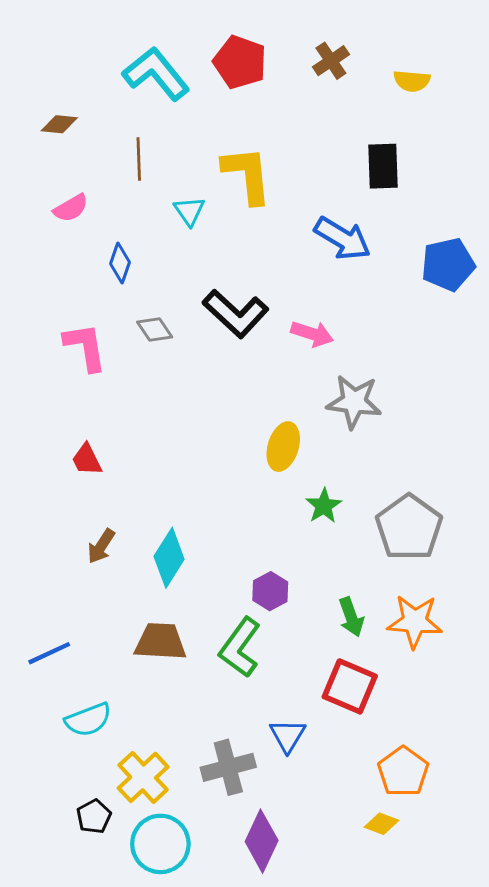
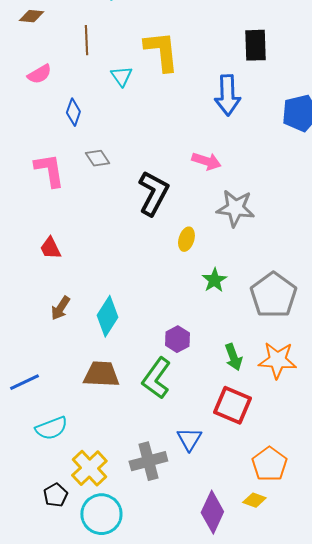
blue arrow: (342, 238) -> (227, 95), turned 57
black L-shape: (236, 314) -> (153, 193), moved, turned -105
yellow ellipse: (283, 447) -> (186, 239), size x0.7
purple diamond: (262, 841) -> (212, 512), moved

